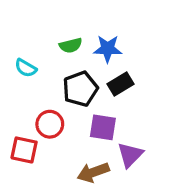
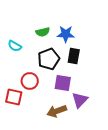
black rectangle: (120, 84) -> (74, 56), turned -49

